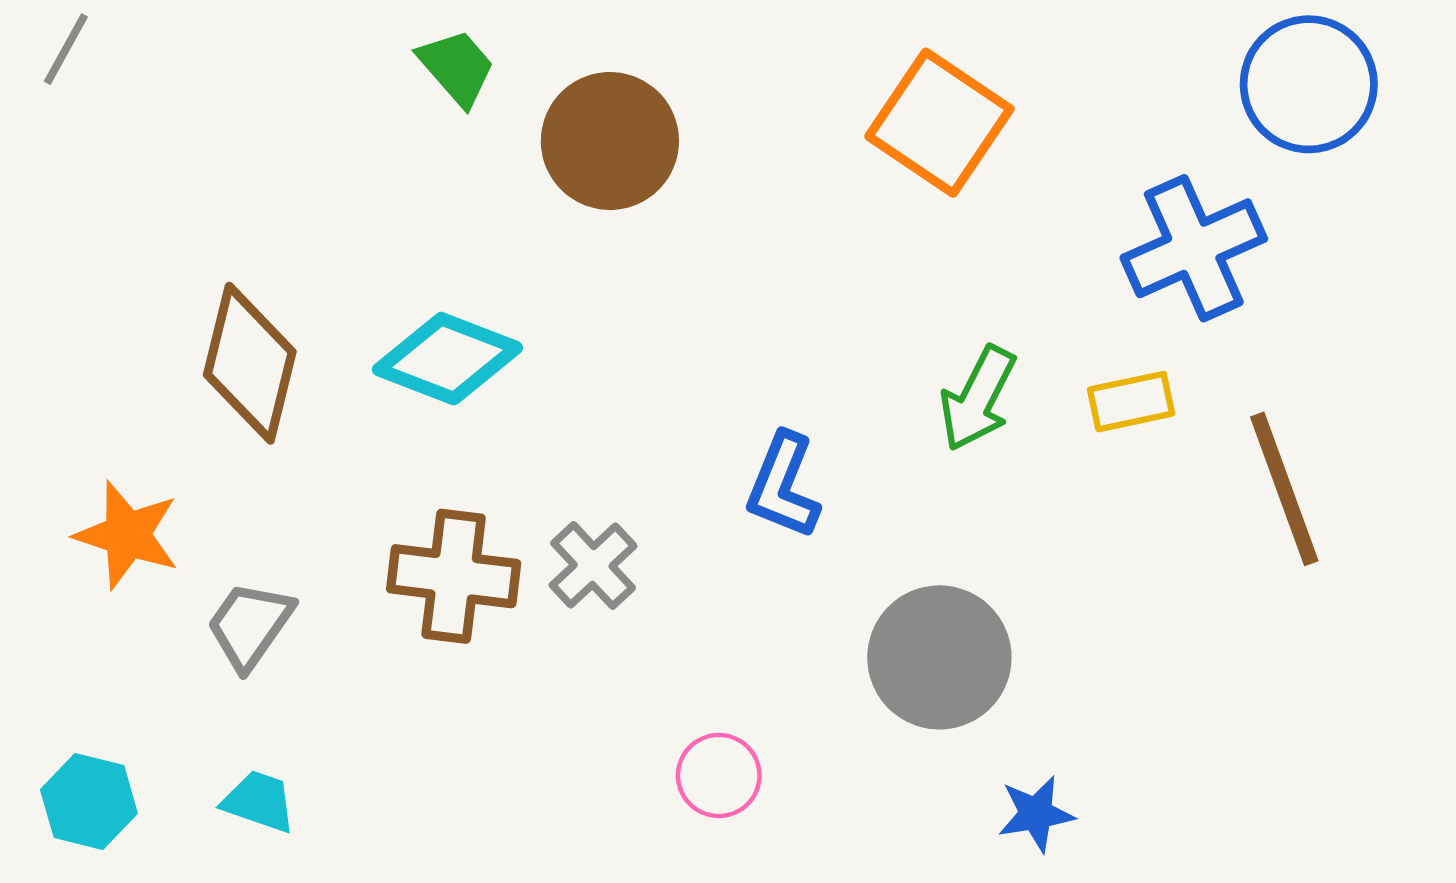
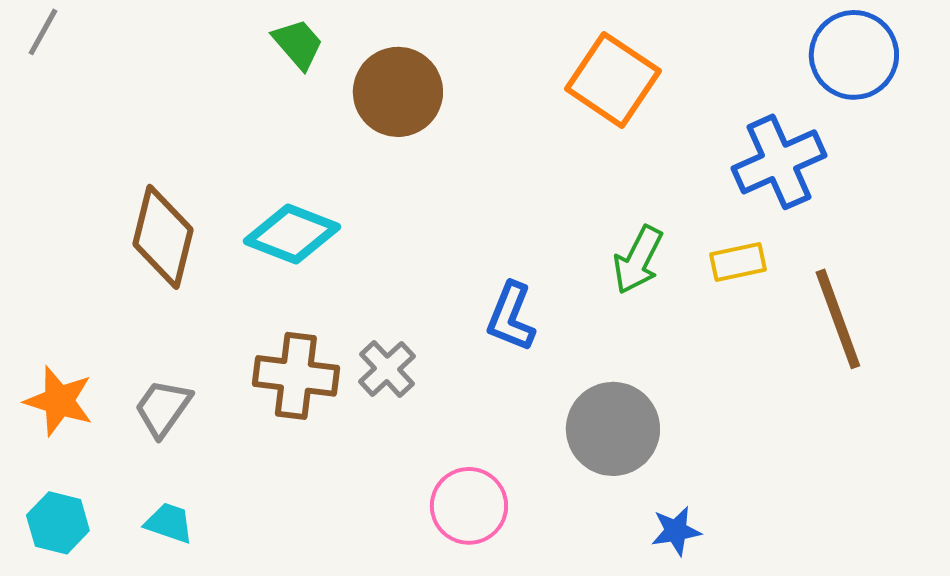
orange star: (127, 535) -> (59, 401), moved
pink circle: (719, 775) -> (469, 506), size x1.4

